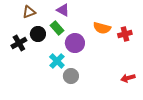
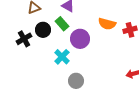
gray circle: (71, 76) -> (76, 81), moved

